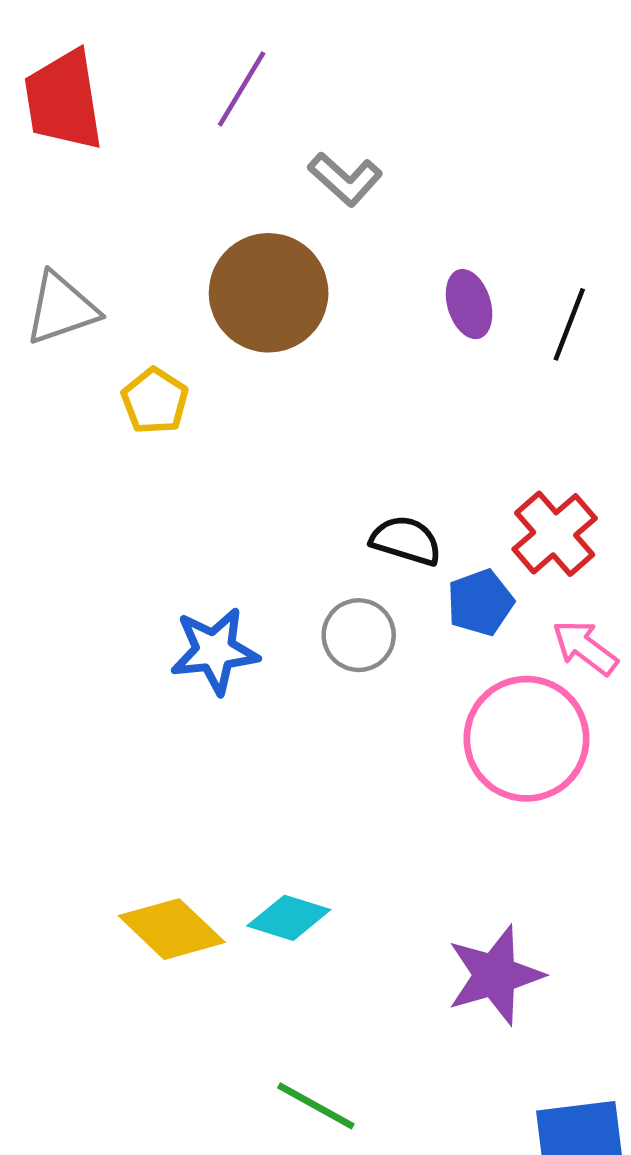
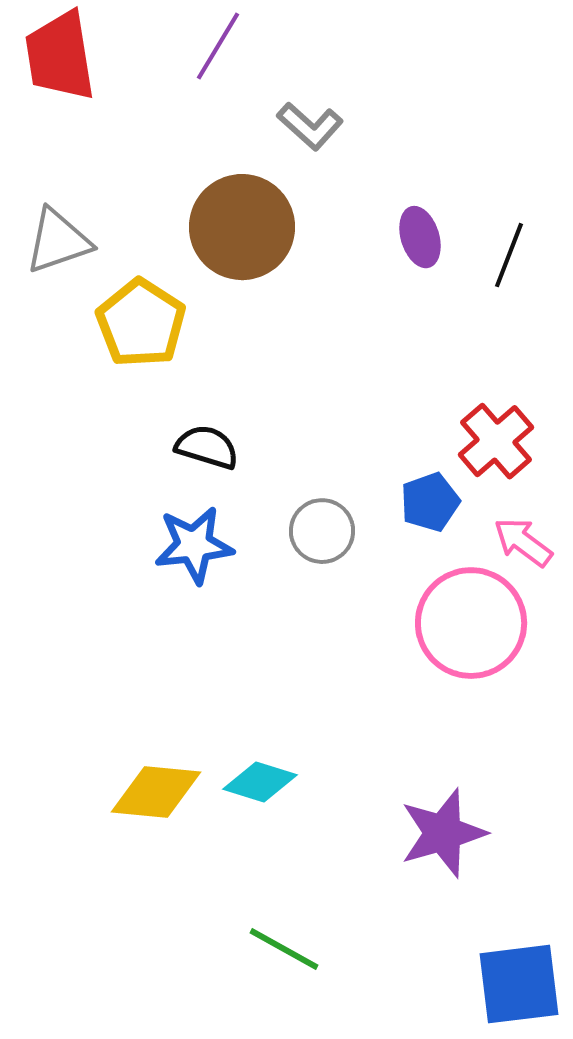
yellow pentagon: (155, 401) -> (141, 323), size x1.5
black semicircle: (406, 541) -> (207, 447), moved
yellow diamond: (172, 929) -> (156, 792), turned -38

